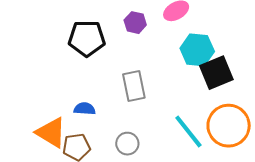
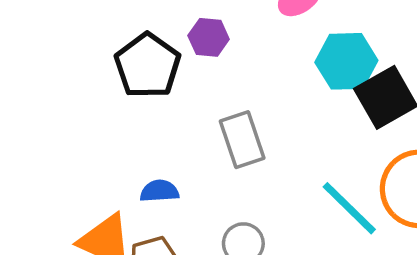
purple hexagon: (135, 23) -> (209, 37), moved
black pentagon: (87, 38) -> (148, 66), turned -30

